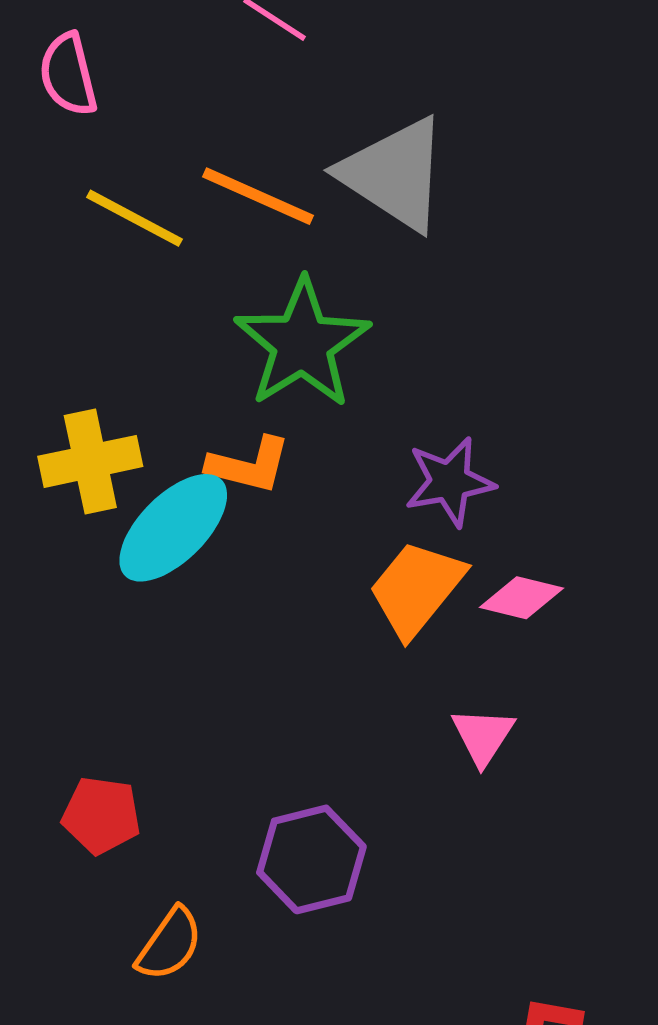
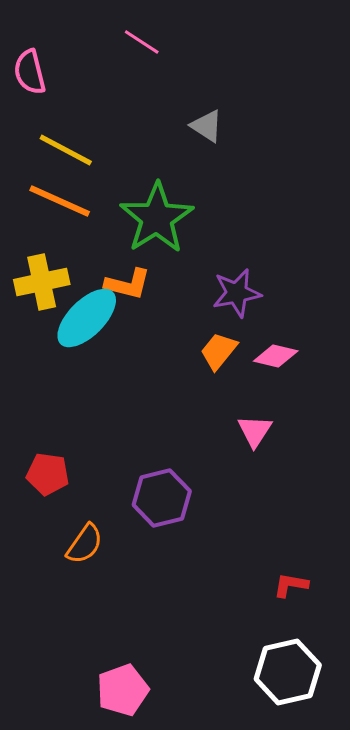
gray triangle: (394, 174) -> (207, 126), size x0.5
orange line: (258, 196) -> (60, 201), moved
orange trapezoid: (416, 589) -> (219, 351), size x0.7

